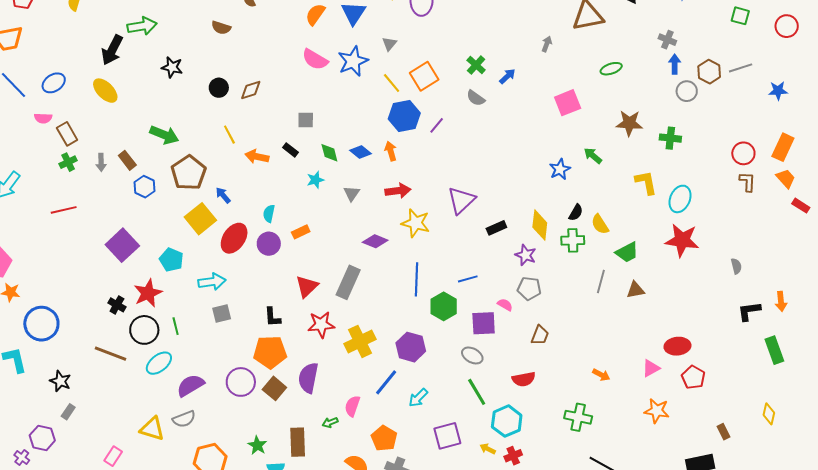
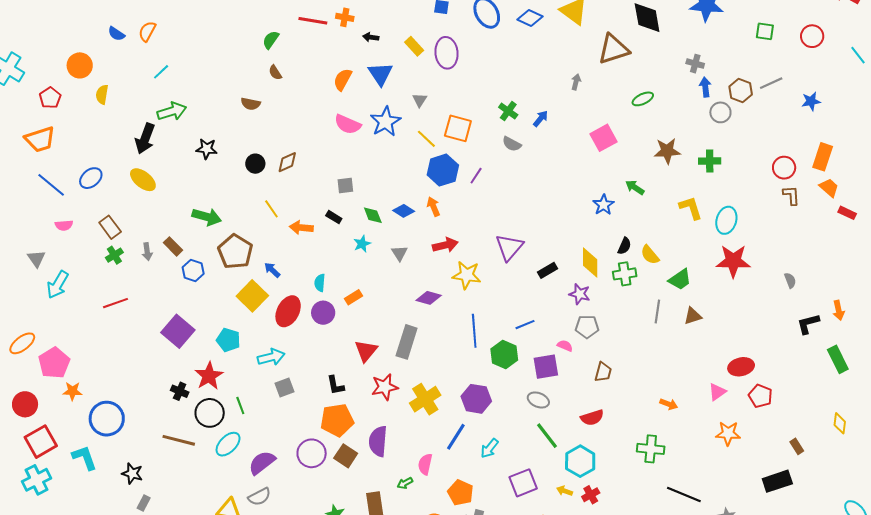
orange square: (424, 76) -> (458, 128), turned -36
pink semicircle: (43, 118) -> (64, 225), moved

